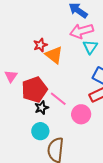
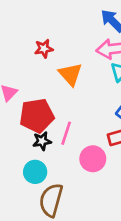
red star: (40, 45) -> (44, 49), moved
pink line: (58, 99) -> (66, 133), turned 60

